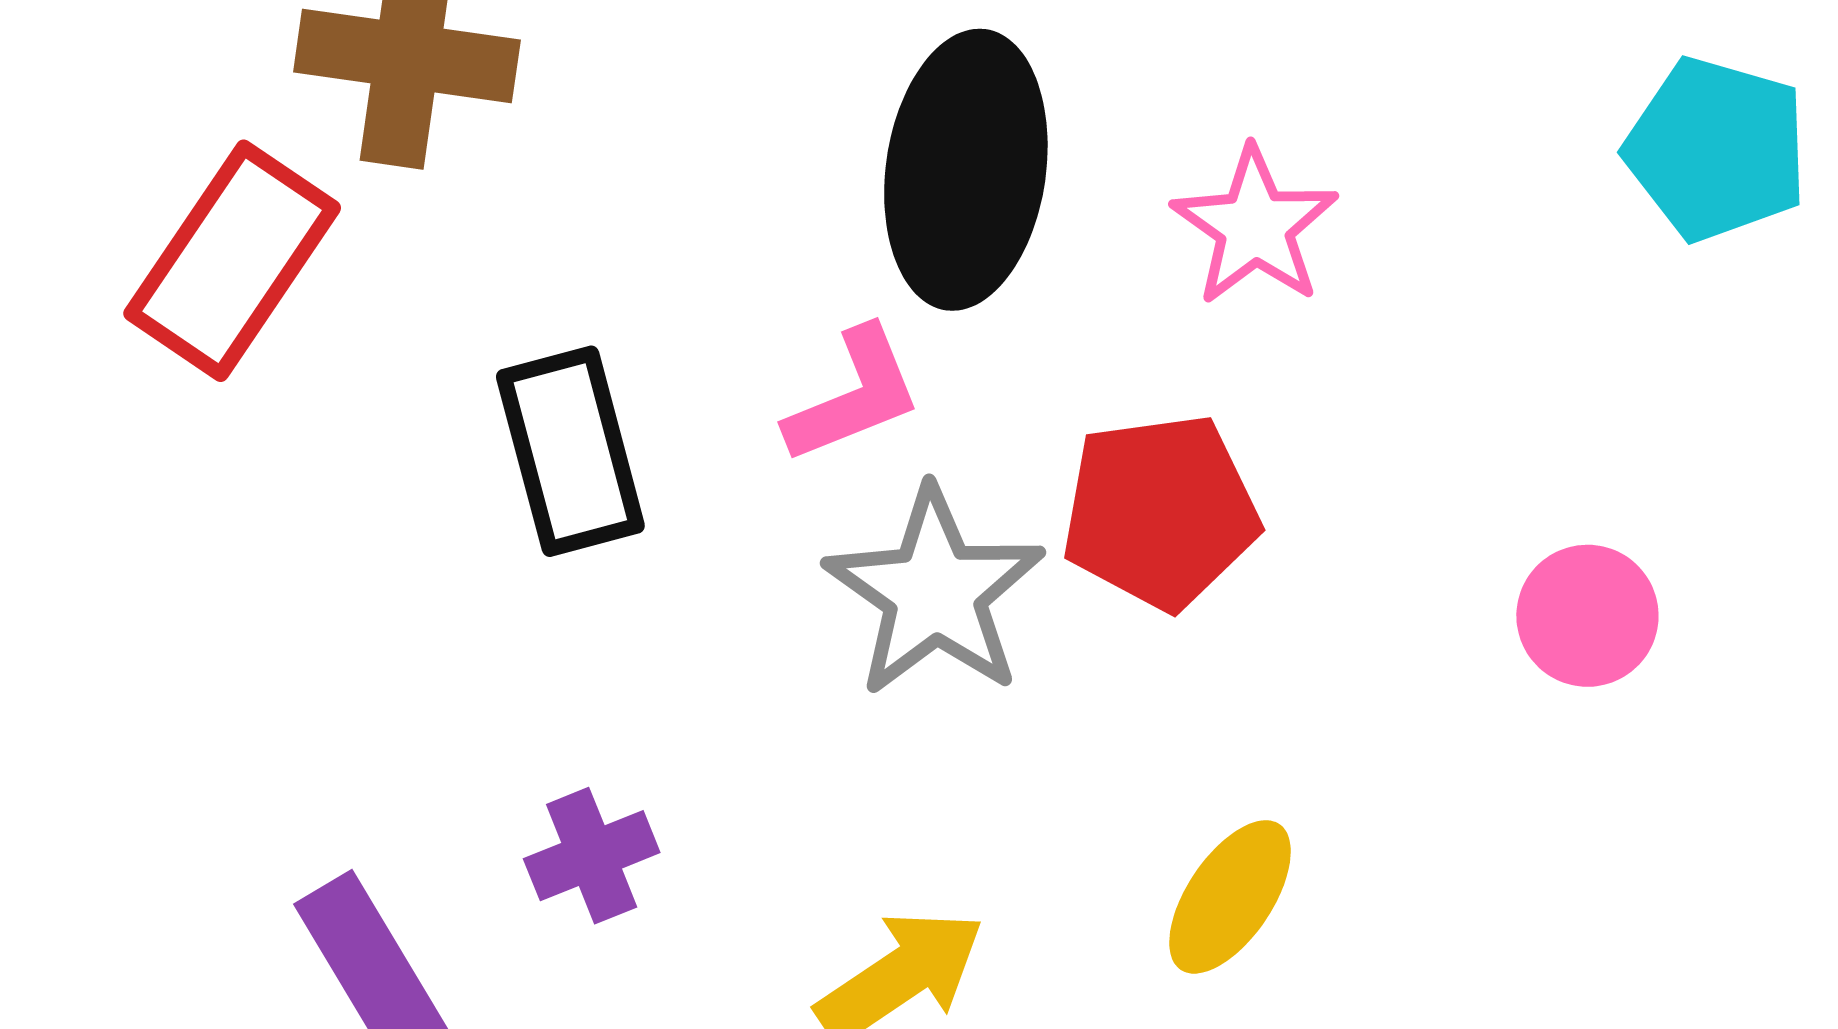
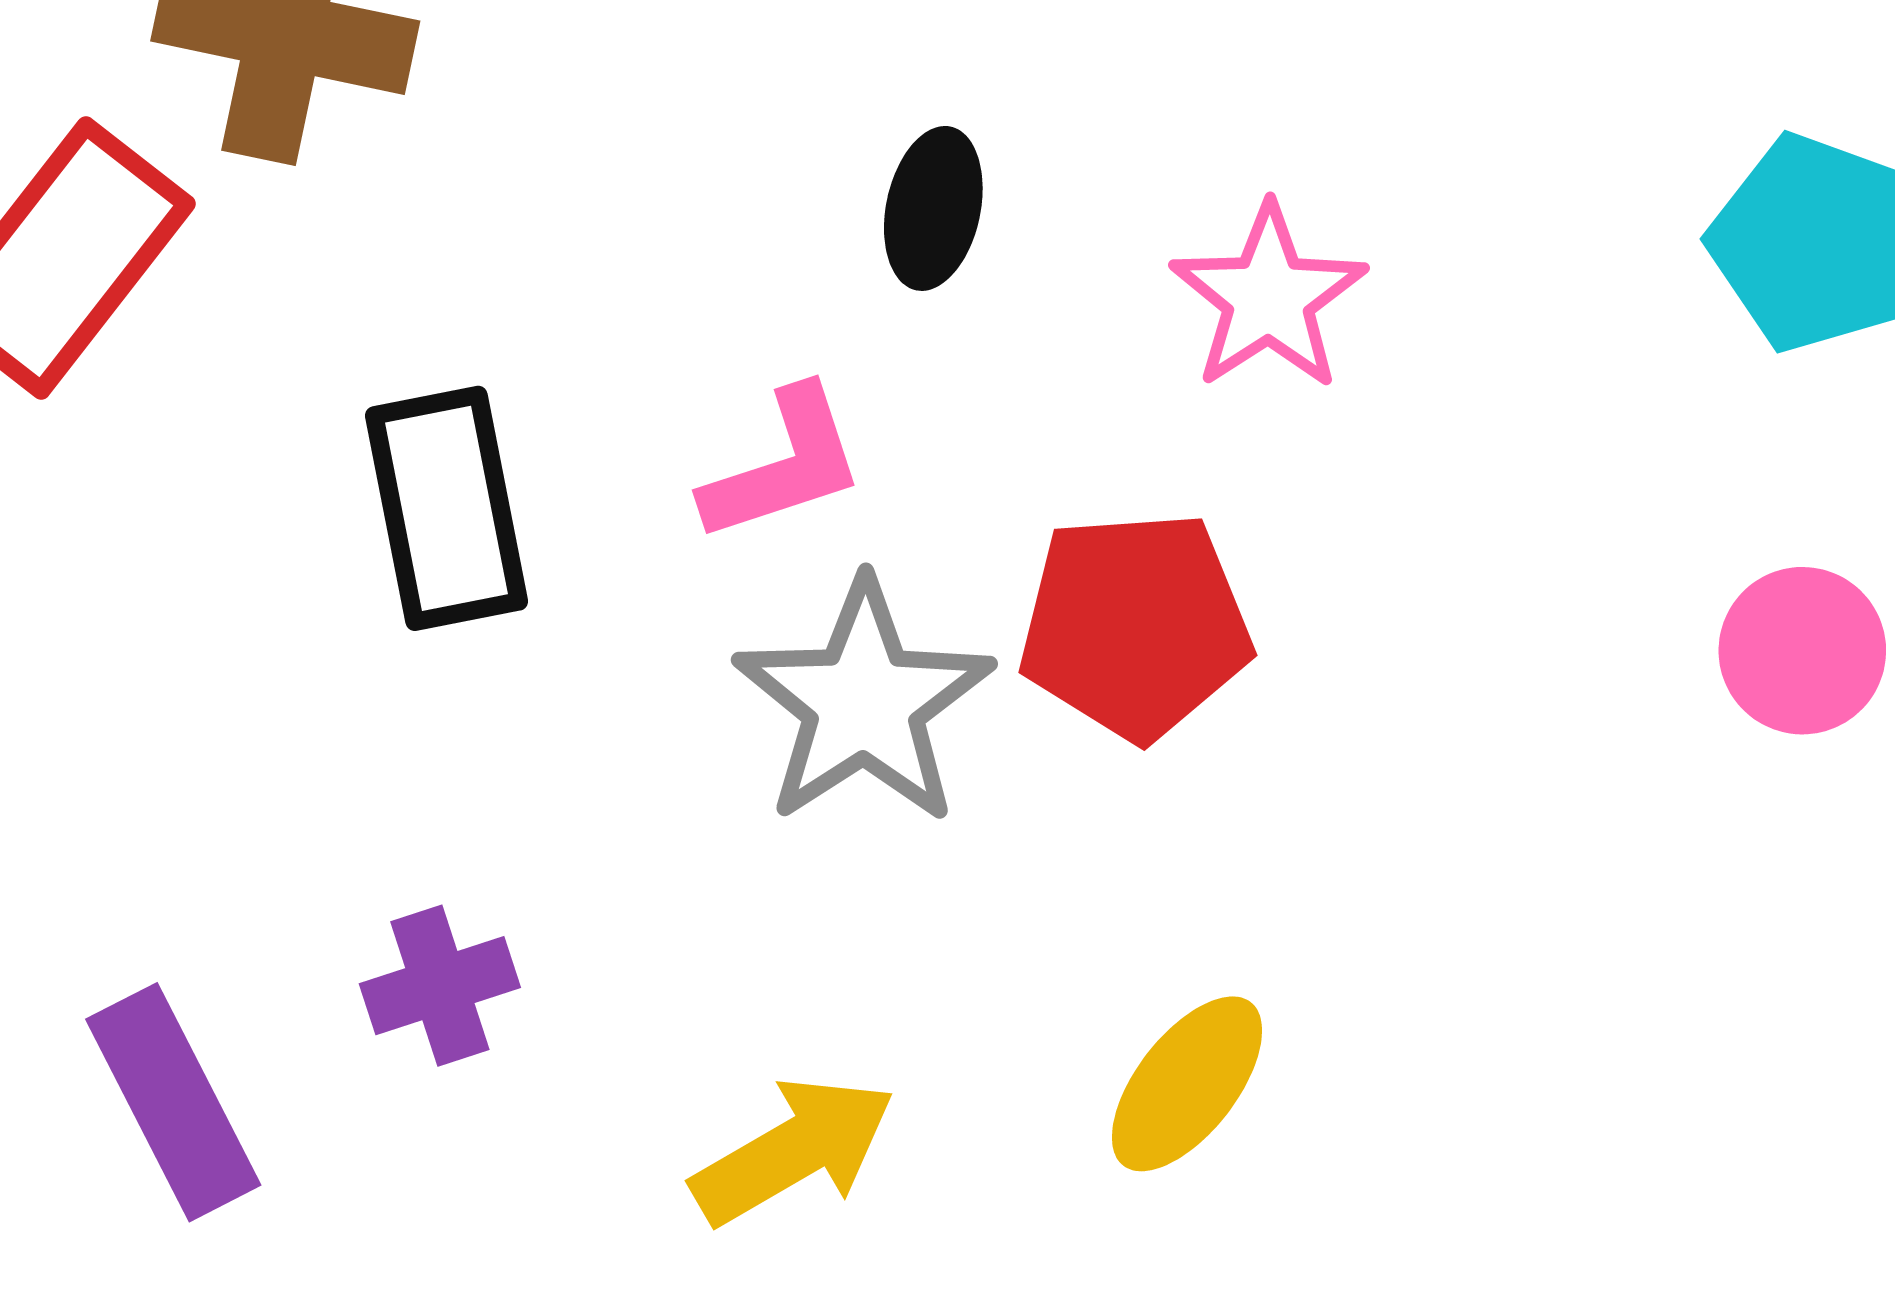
black ellipse: (966, 170) -> (933, 208), size x0.5
pink circle: (1587, 616) -> (1802, 651), moved

